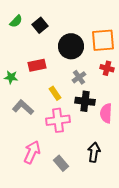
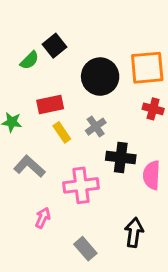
green semicircle: (16, 21) -> (29, 60), moved
gray cross: (79, 77) -> (96, 127), moved
yellow rectangle: (55, 93) -> (62, 132), moved
pink arrow: (32, 152) -> (43, 218), moved, size x0.6

